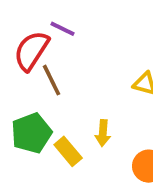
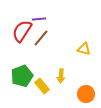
purple line: (63, 29) -> (39, 19), turned -32
brown line: (52, 80) -> (41, 38), moved, turned 66

